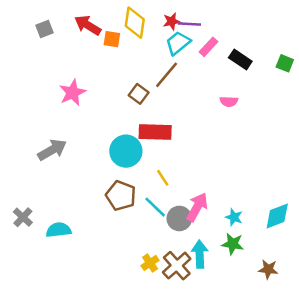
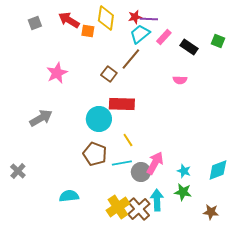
green square: (285, 63) -> (218, 41), moved
cyan line: (155, 207) -> (122, 163), turned -54
cyan semicircle: (58, 230) -> (69, 196), moved
yellow cross: (150, 263) -> (118, 207), size x1.6

